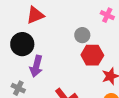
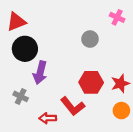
red triangle: (35, 15) -> (16, 22), moved
red hexagon: (92, 55) -> (91, 82), moved

